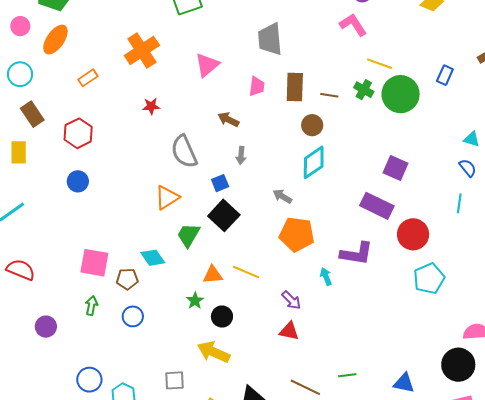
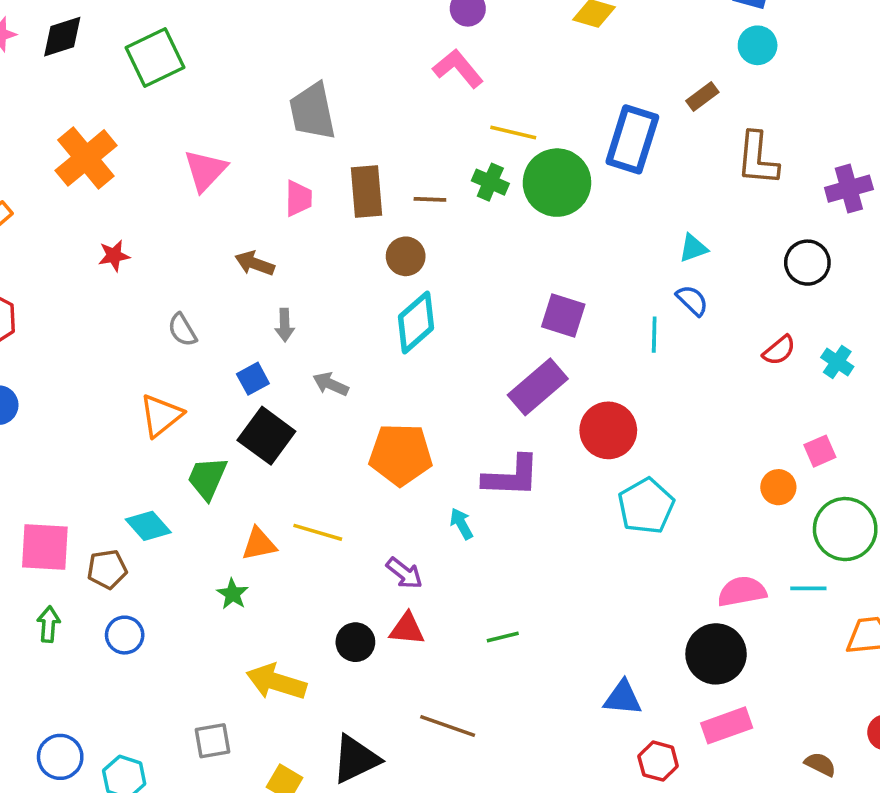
blue rectangle: (445, 75) -> (632, 139), size x1.8
cyan triangle: (472, 139) -> (693, 248), turned -30
gray semicircle: (184, 152) -> (182, 330), size x0.6
gray arrow: (282, 196) -> (331, 384), moved
cyan line: (459, 203) -> (654, 335), moved
purple rectangle: (377, 206) -> (538, 387), turned -60
black circle: (222, 317) -> (355, 642), moved
green line: (347, 375) -> (503, 637), moved

